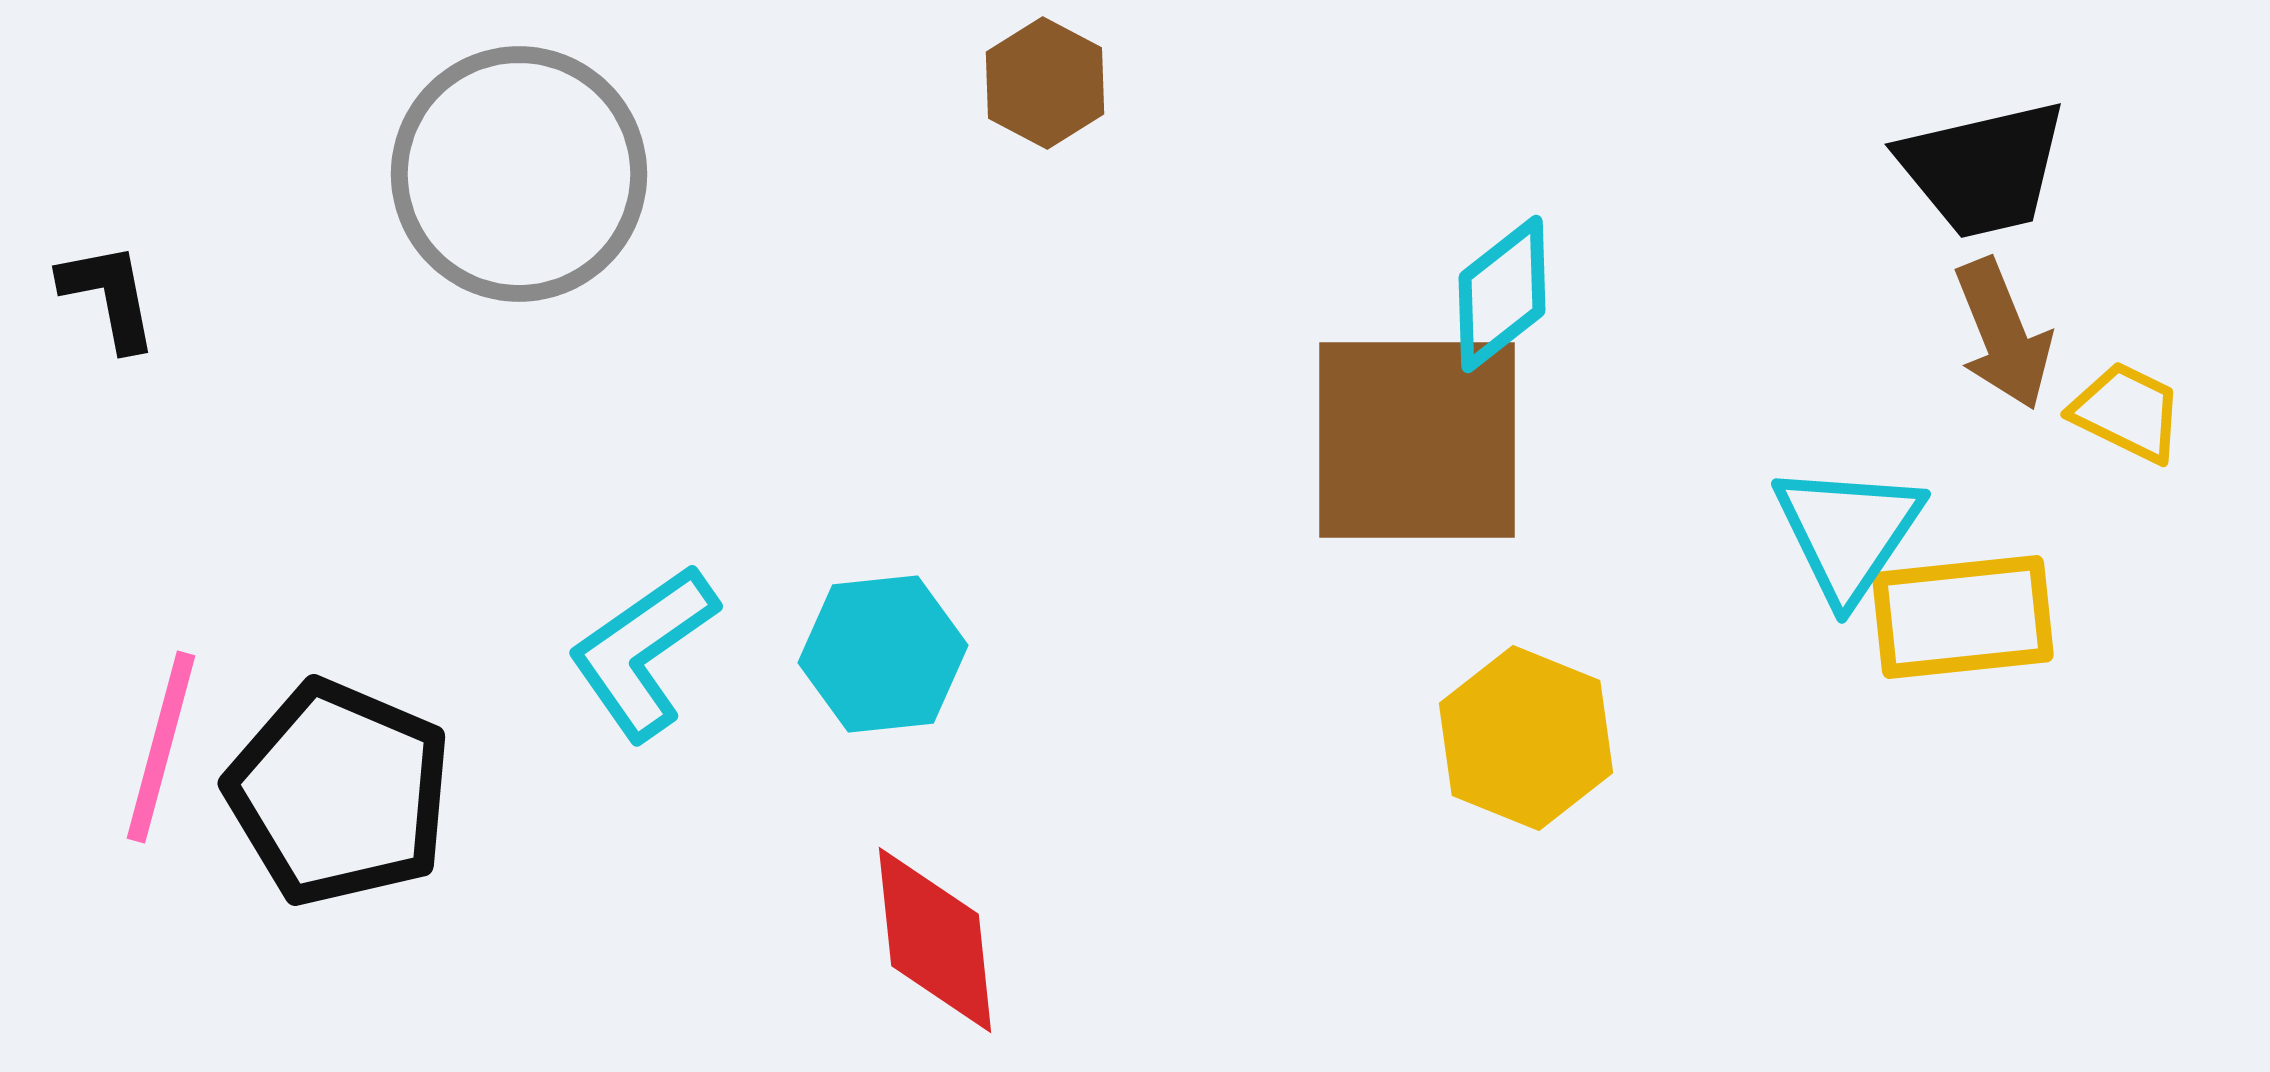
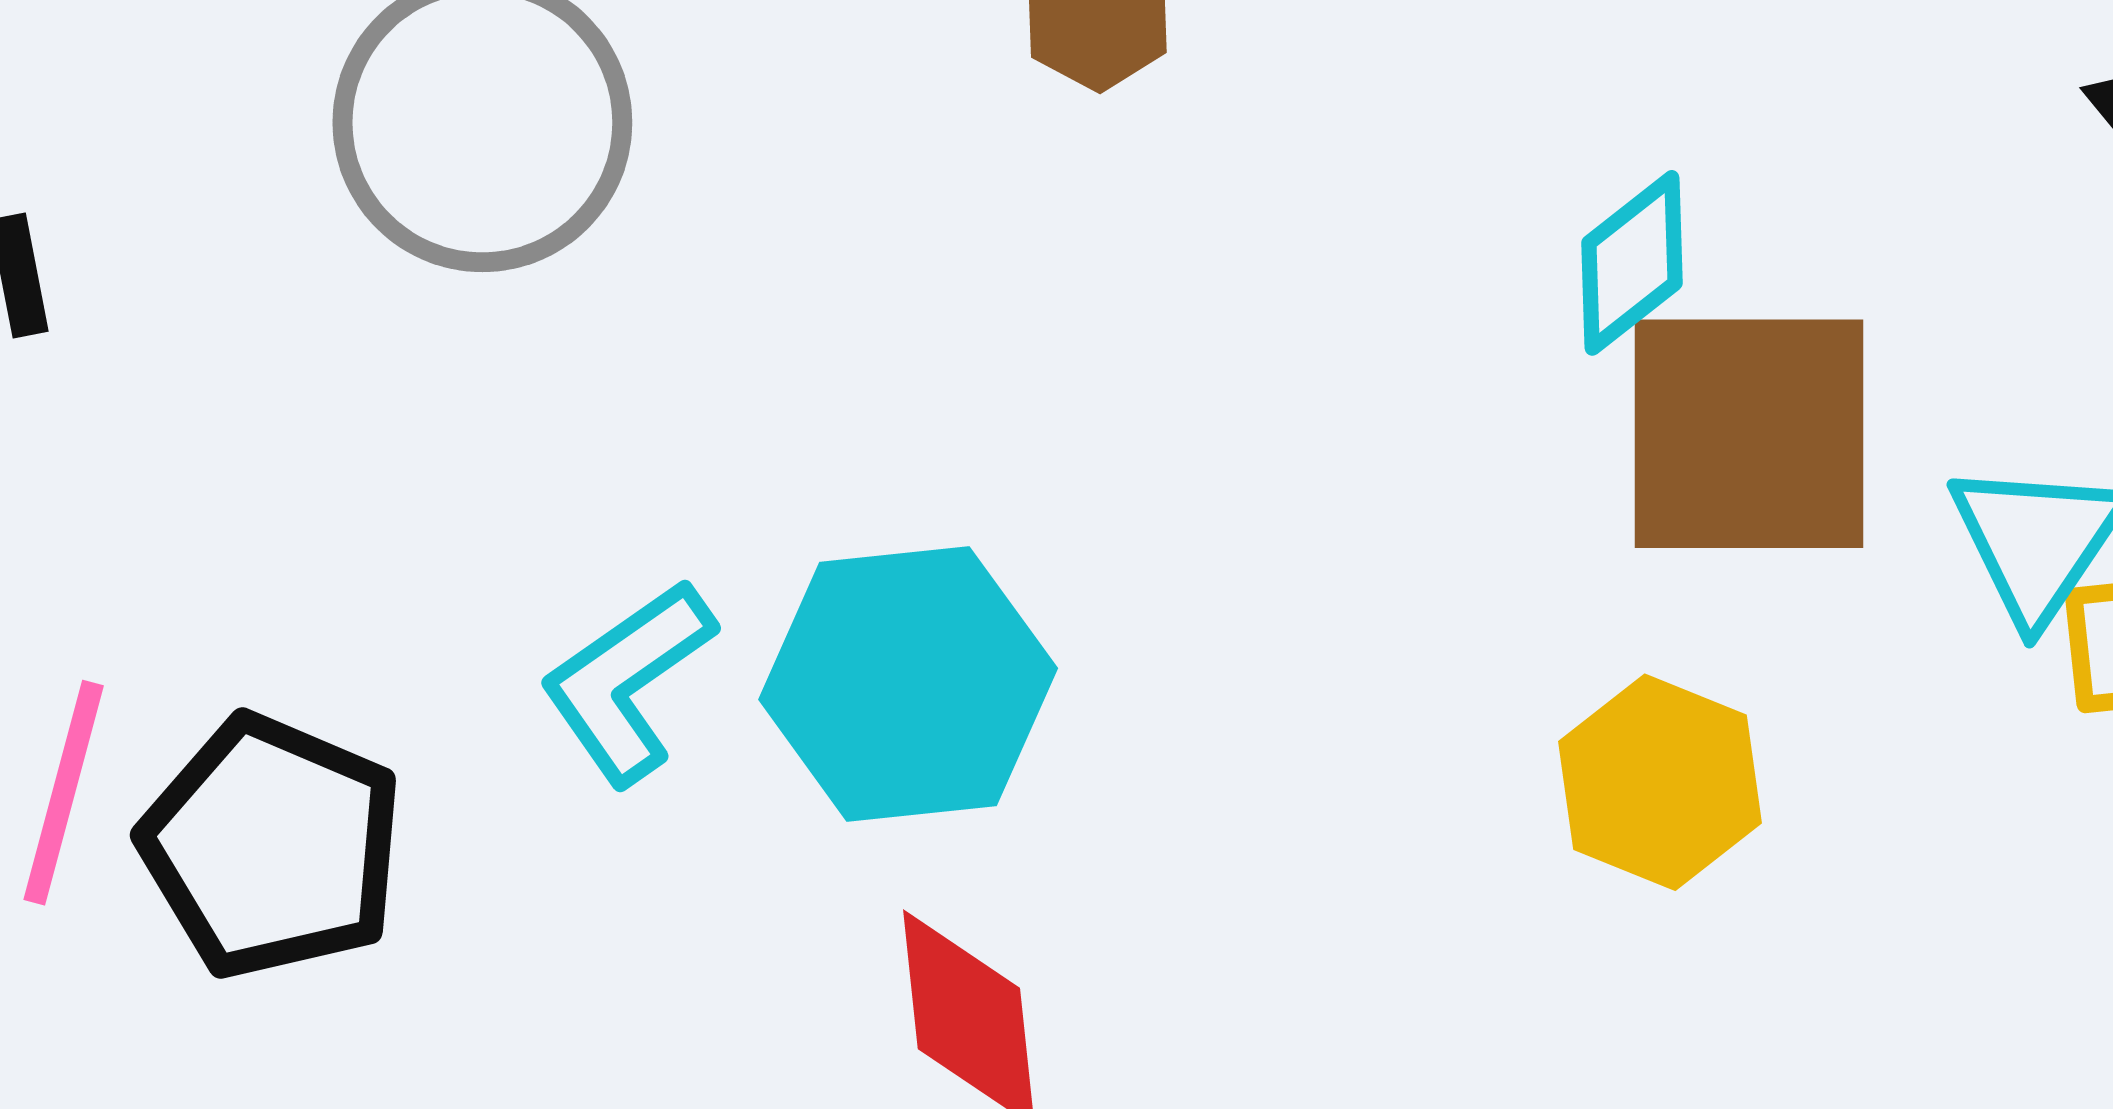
brown square: (1417, 440) -> (1749, 434), moved
cyan hexagon: (883, 654) -> (908, 684), size x1.5

